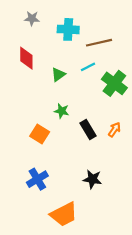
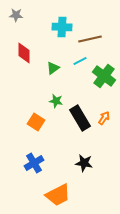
gray star: (32, 18) -> (16, 15), moved
black rectangle: (88, 130) -> (80, 118), size x1.4

